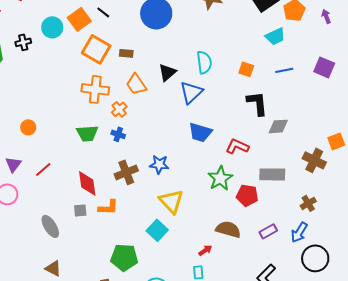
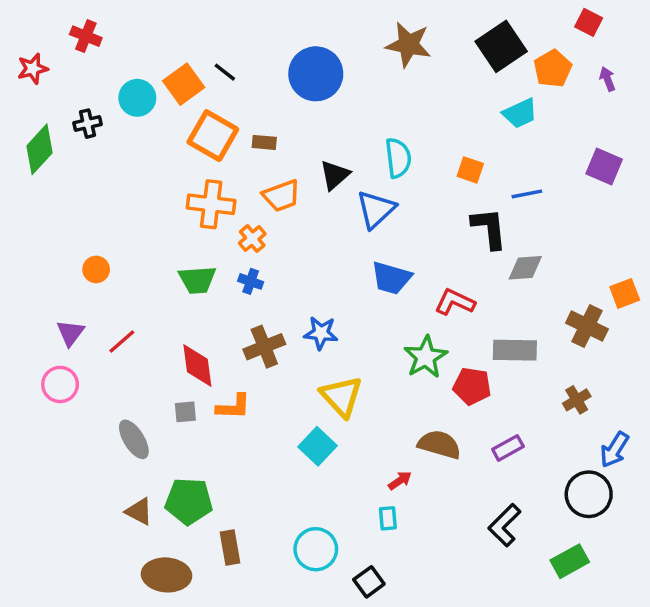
blue line: (284, 70) -> (527, 194), moved
orange trapezoid: (136, 84) -> (281, 196), turned -75
blue arrow: (299, 232) -> (614, 450), moved
green pentagon: (124, 257) -> (189, 501), moved

